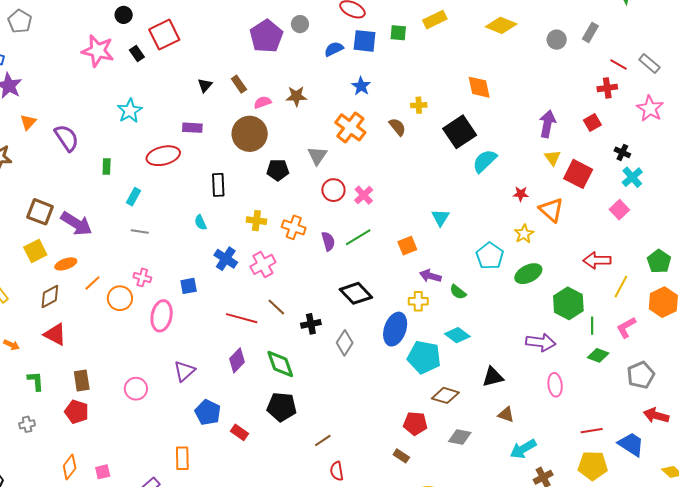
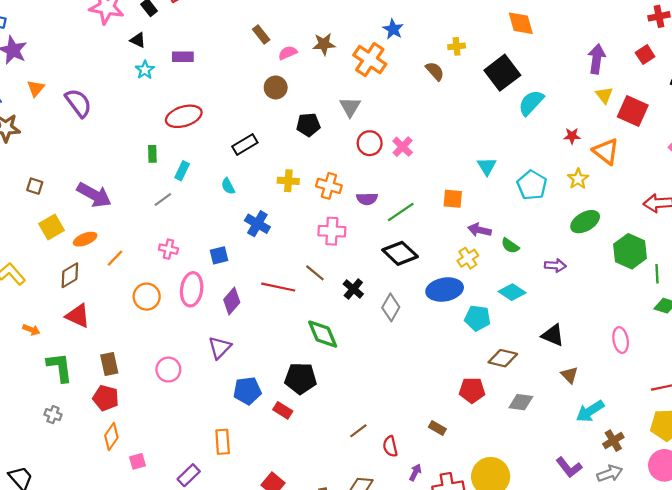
black triangle: (205, 85) -> (138, 40), moved, turned -42
cyan star: (130, 111) -> (145, 70), size x0.7
orange cross: (350, 127) -> (370, 60), moved
purple rectangle: (192, 128) -> (183, 57), moved
brown circle: (250, 134) -> (276, 87), size x0.6
green rectangle: (107, 167) -> (152, 154), moved
black rectangle: (218, 185) -> (245, 145), turned 65
cyan rectangle: (134, 197) -> (182, 171), moved
brown square: (40, 212) -> (35, 186), moved, size x0.6
gray line: (140, 231) -> (163, 200), turned -42
green line: (358, 237) -> (401, 212), moved
purple semicircle: (328, 241) -> (367, 199), turned 108
orange square: (407, 246) -> (453, 199), turned 30
cyan pentagon: (490, 256) -> (532, 185), moved
pink cross: (263, 264) -> (332, 231), moved, turned 35
orange circle: (120, 298) -> (147, 297), moved
yellow cross: (418, 301) -> (468, 258), turned -30
black cross: (311, 324) -> (353, 289), turned -36
blue ellipse: (395, 329) -> (445, 290), turned 64
purple arrow: (541, 342) -> (555, 266), moved, size x0.7
cyan pentagon: (424, 357) -> (478, 318), size x0.7
purple diamond: (237, 360) -> (232, 301), moved
black triangle: (493, 377) -> (553, 335), turned 40
green L-shape: (36, 381) -> (60, 367), size x1.4
black pentagon: (282, 407) -> (301, 378), moved
blue pentagon: (208, 412) -> (247, 391), turned -30
brown triangle: (506, 414) -> (569, 375), turned 30
gray cross: (27, 424) -> (53, 415), turned 35
brown line: (323, 441) -> (358, 431), moved
brown rectangle: (401, 456) -> (437, 428), moved
orange diamond: (70, 467) -> (111, 437), moved

